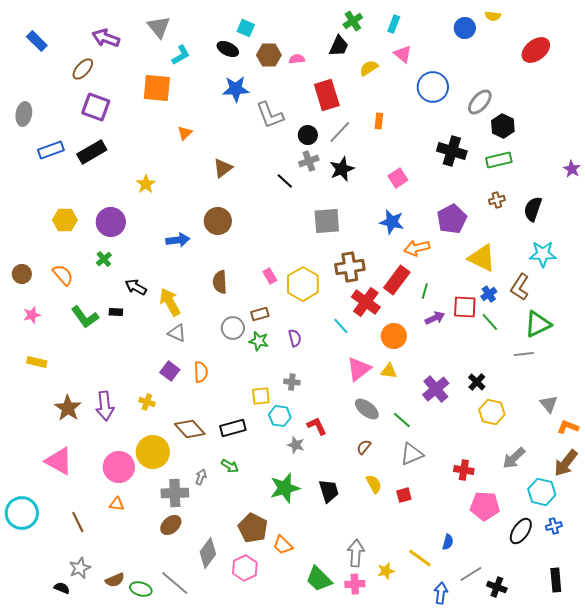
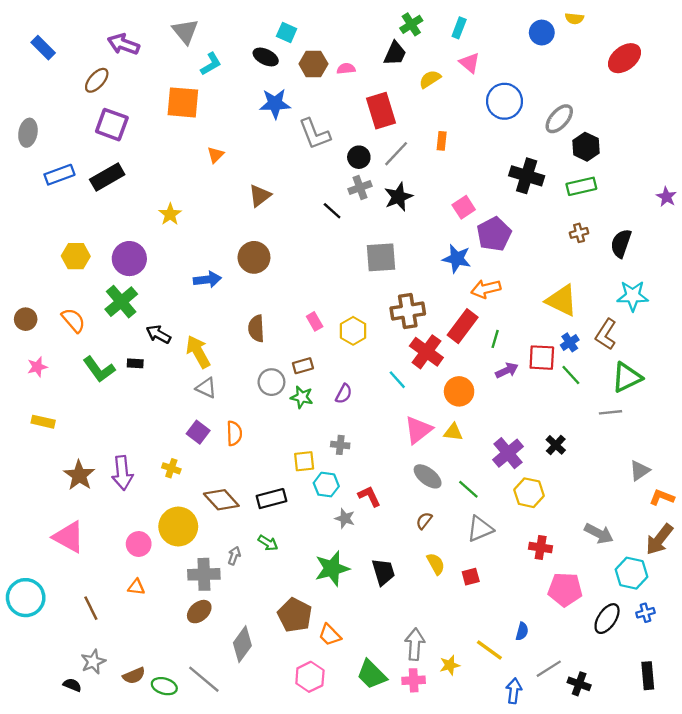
purple pentagon: (452, 219) -> (494, 234), moved
green cross: (104, 259) -> (121, 302), size x1.8
yellow hexagon: (303, 284) -> (353, 331), size x0.7
purple semicircle: (295, 338) -> (344, 394), turned 42
gray triangle: (549, 404) -> (640, 471), turned 36
yellow hexagon: (492, 412) -> (529, 493), moved
gray arrow: (514, 458) -> (599, 534), turned -110
pink circle: (119, 467) -> (139, 544), size x0.7
pink hexagon: (245, 568) -> (310, 677), moved

